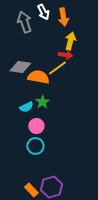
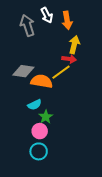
green star: (42, 102) -> (46, 117), moved
cyan semicircle: (26, 107) -> (35, 105), moved

